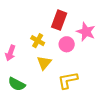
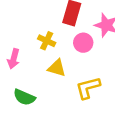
yellow triangle: (44, 63) -> (57, 68), turned -49

